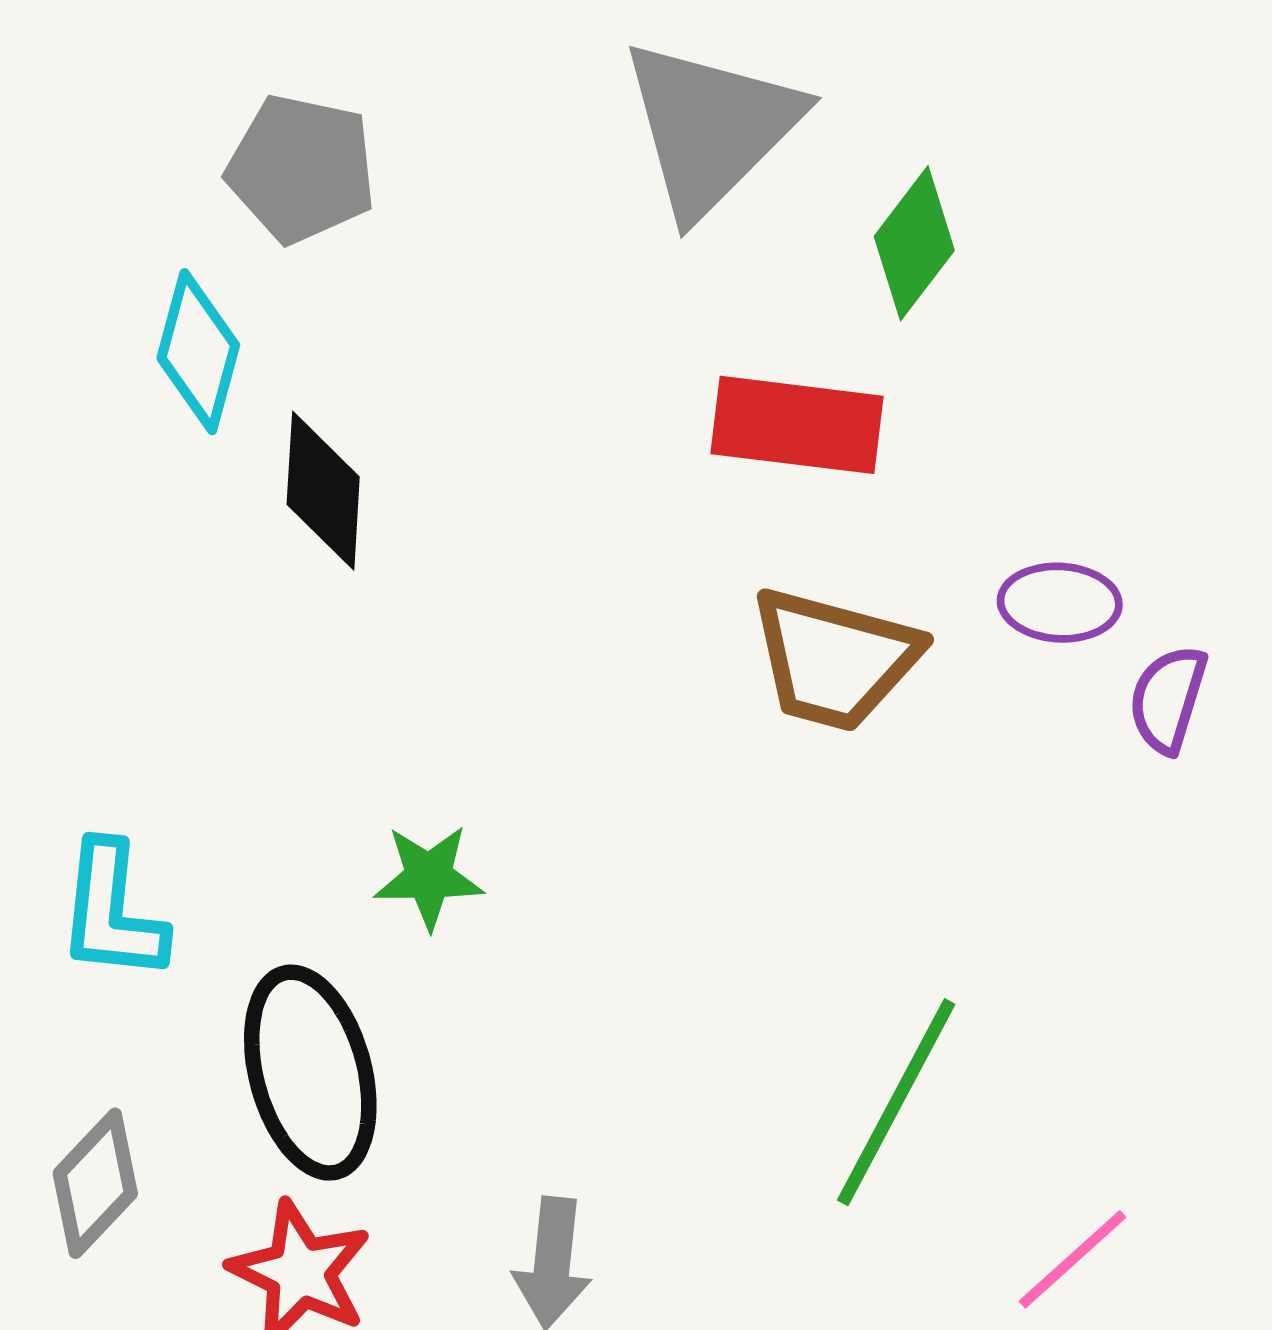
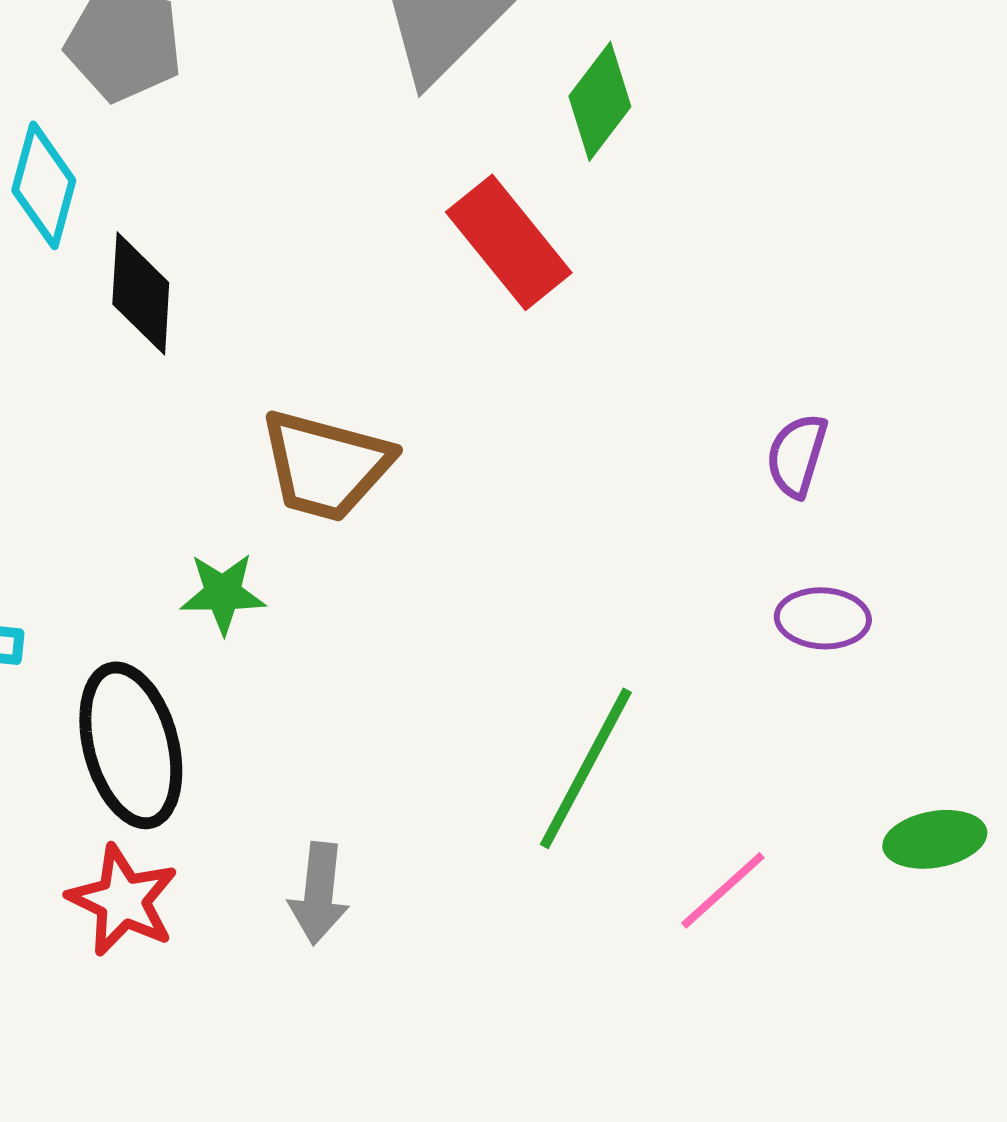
red rectangle: (797, 425) -> (509, 242), turned 44
purple ellipse: (1060, 603) -> (823, 618), moved
brown trapezoid: (834, 659) -> (326, 465), moved

